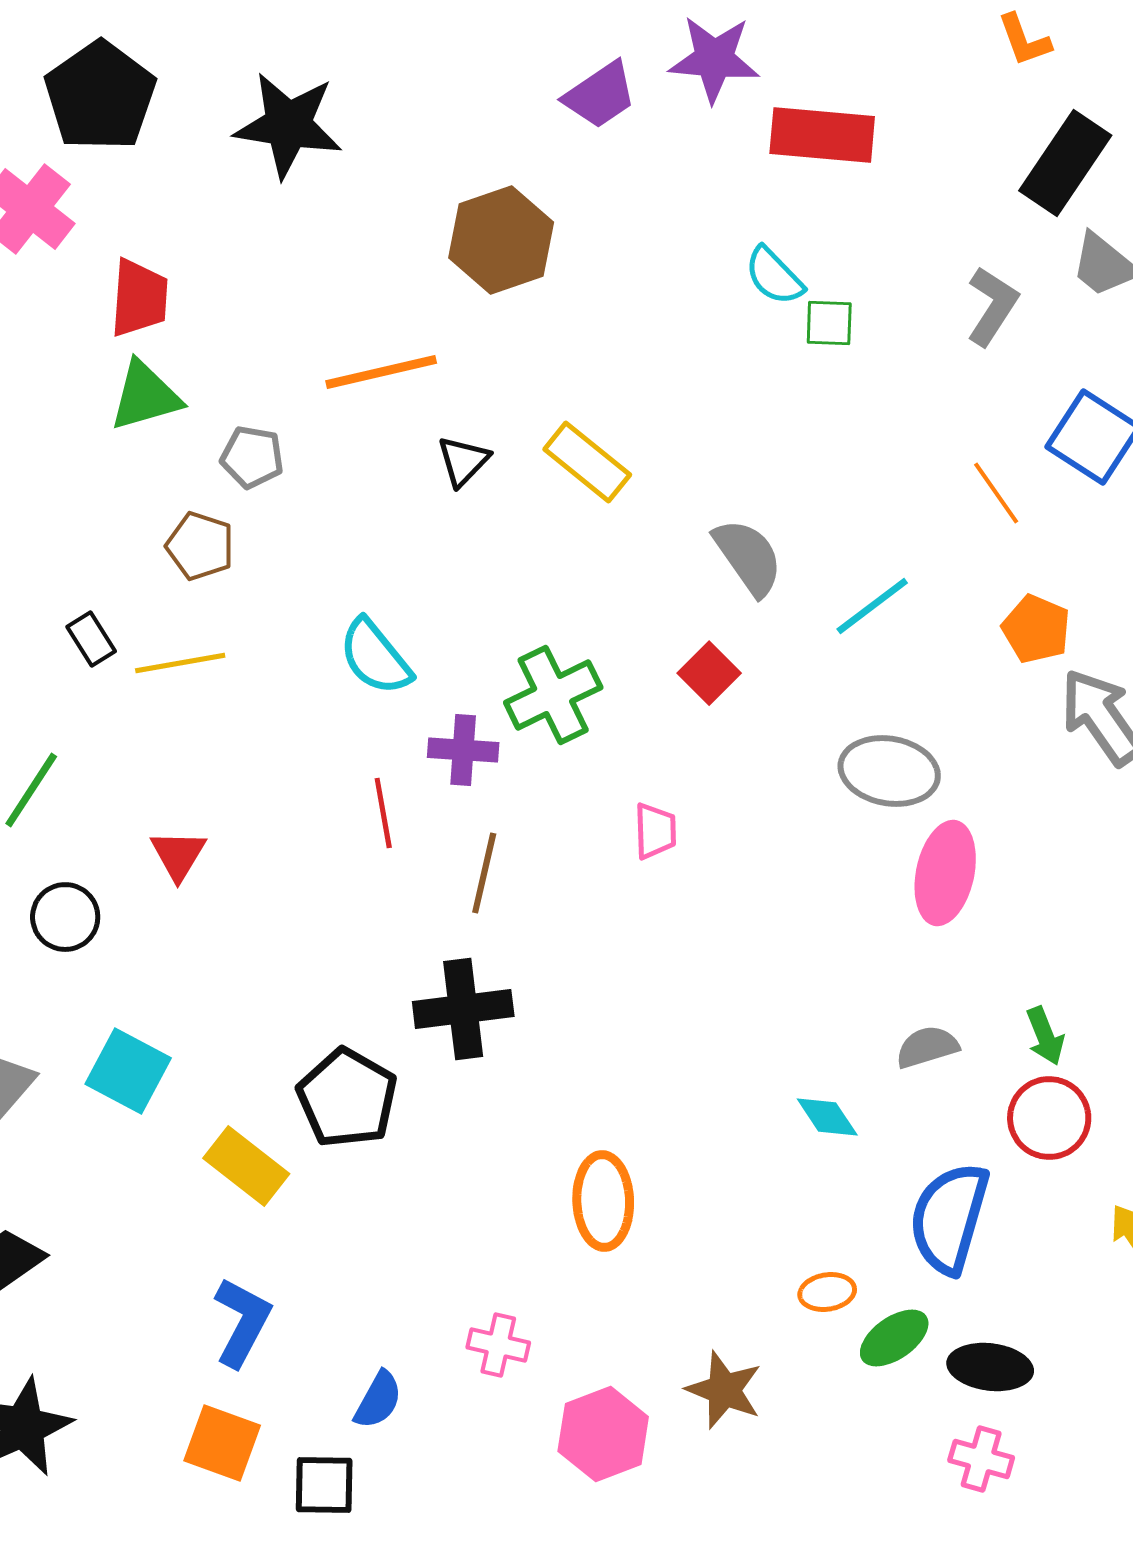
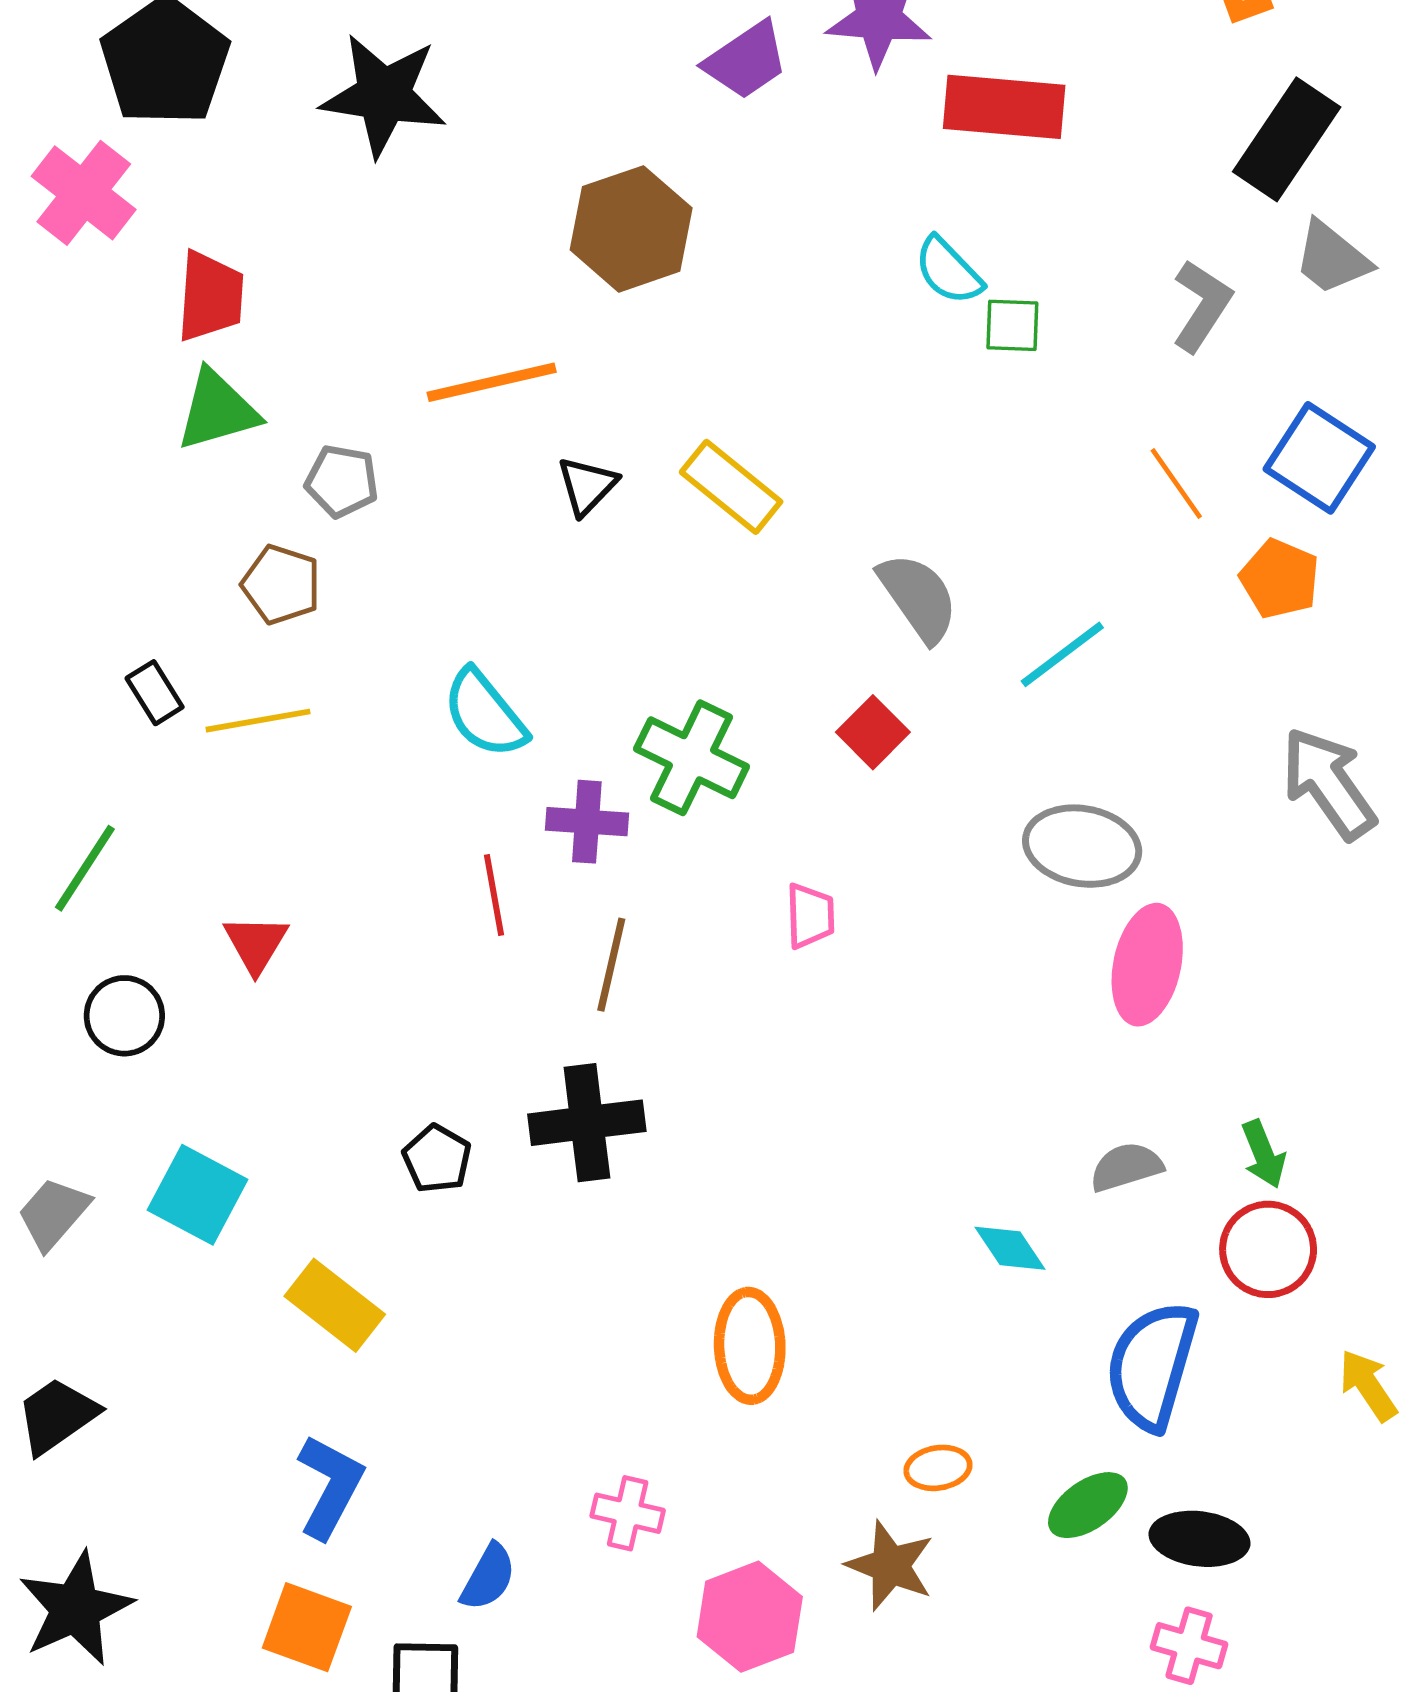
orange line: (996, 493) -> (1176, 483), moved
orange pentagon: (1036, 629) -> (1280, 579), moved
green cross: (553, 695) -> (692, 758), turned -38
black pentagon: (347, 1098) -> (437, 1159), moved, size x0.6
orange ellipse: (827, 1292) -> (938, 1468), moved

